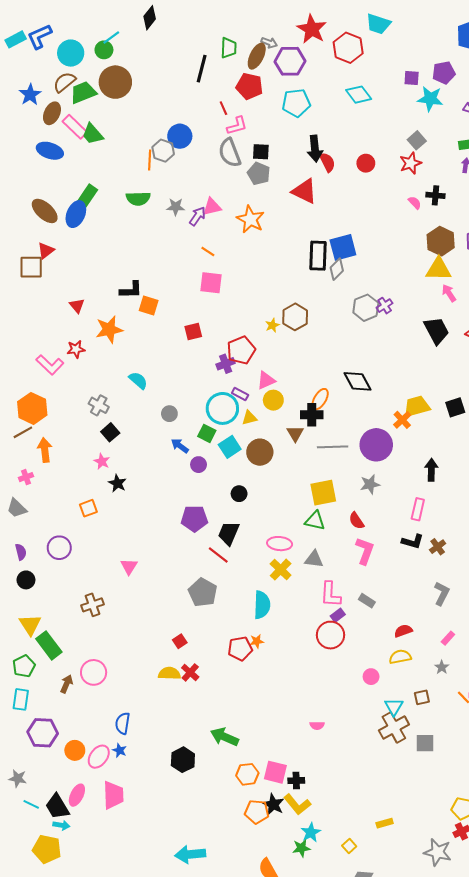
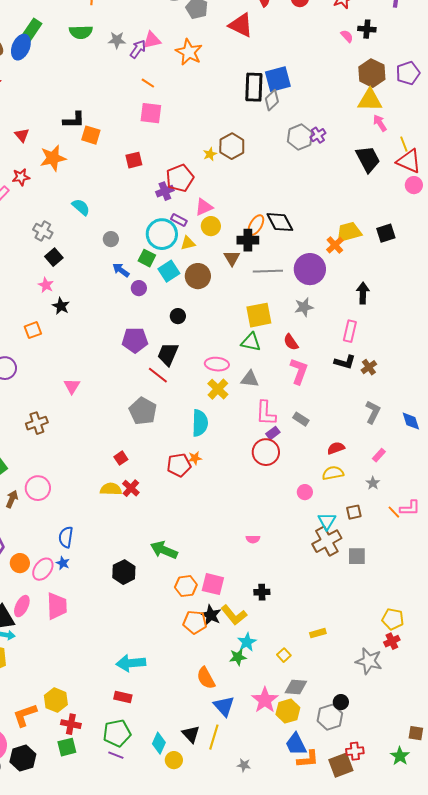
black diamond: (358, 381) -> (280, 222), moved
black cross: (296, 781) -> (262, 592), moved

